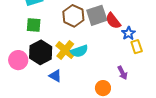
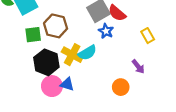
brown hexagon: (73, 16) -> (56, 26), moved
blue star: (128, 33) -> (106, 31), moved
pink circle: (18, 60) -> (52, 86), moved

